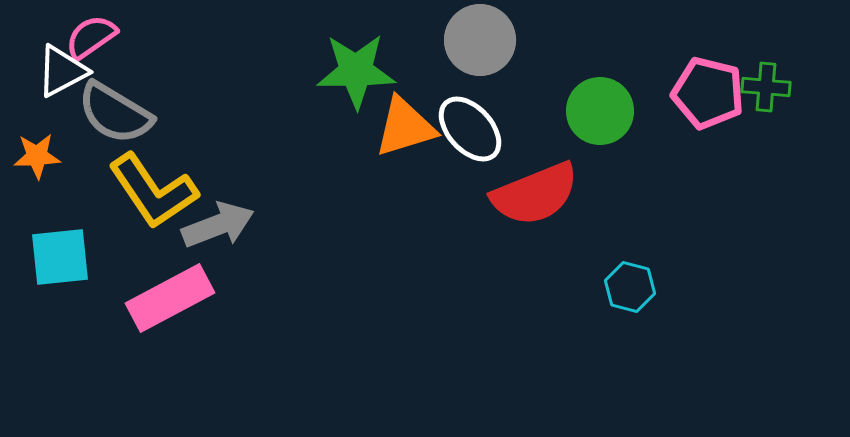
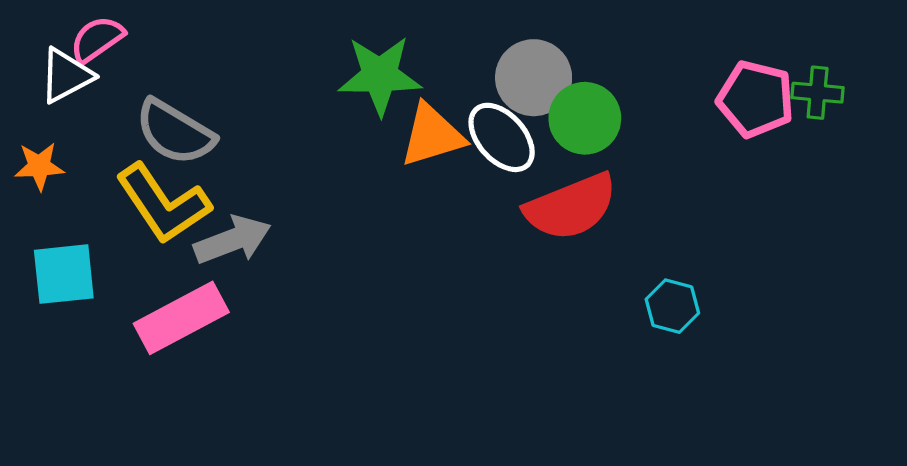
gray circle: (480, 40) -> (534, 78), moved
green circle: (600, 111) -> (585, 118), moved
gray semicircle: (115, 113) -> (175, 132), moved

